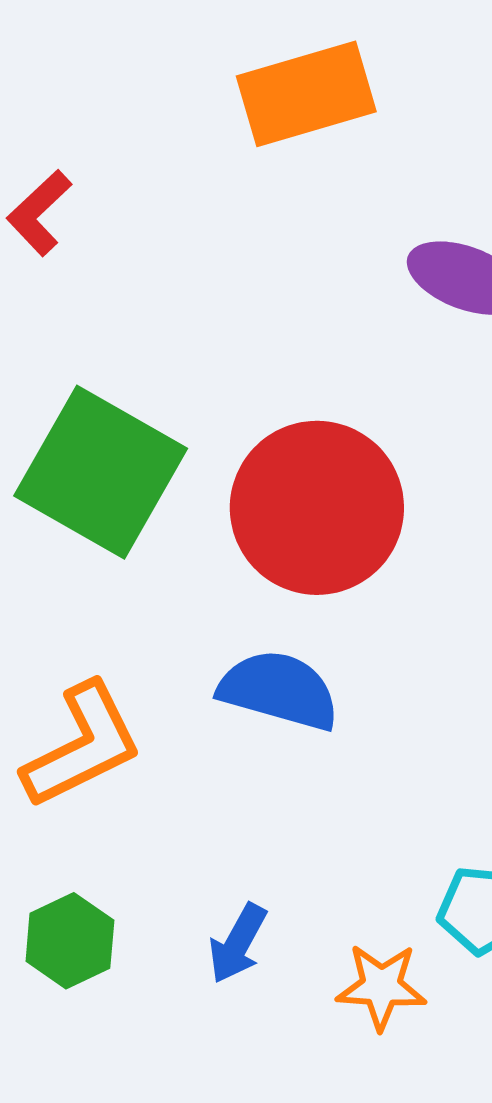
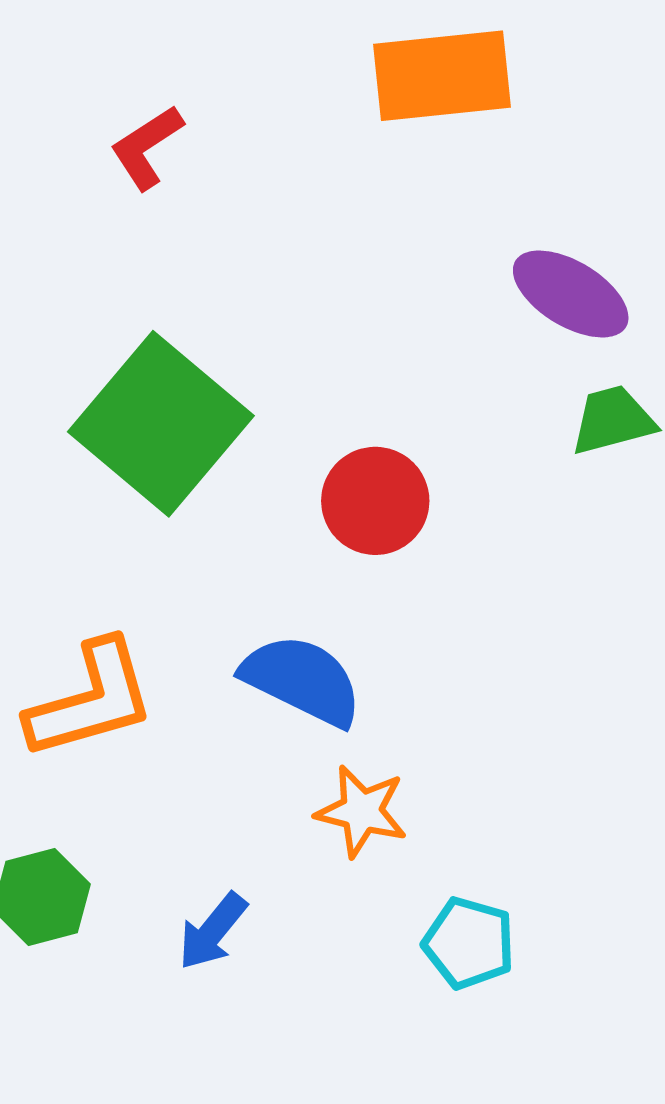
red circle: (317, 508) -> (375, 501), size x0.6
orange star: (381, 987) -> (362, 811), moved

